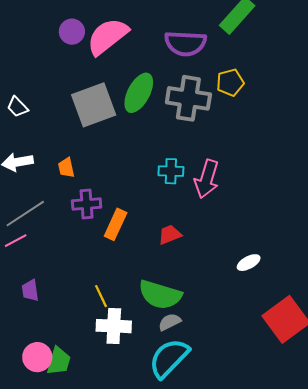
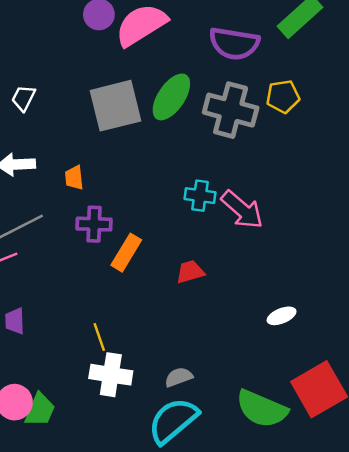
white trapezoid: (18, 107) -> (23, 98), turned 65
pink arrow: (207, 179) -> (242, 210), turned -72
green semicircle: (160, 295) -> (262, 409), moved

